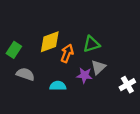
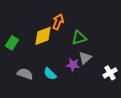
orange arrow: (67, 53) -> (58, 22), moved
gray semicircle: (25, 74) -> (25, 74), moved
cyan semicircle: (58, 86) -> (50, 74), turned -136

